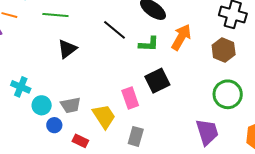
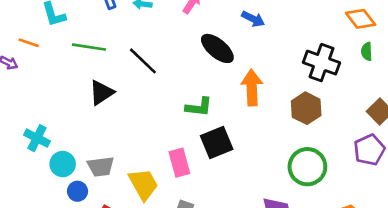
black line: (115, 30) -> (143, 61), moved
orange arrow: (181, 37) -> (252, 88), turned -36
green L-shape: (149, 44) -> (199, 107), moved

